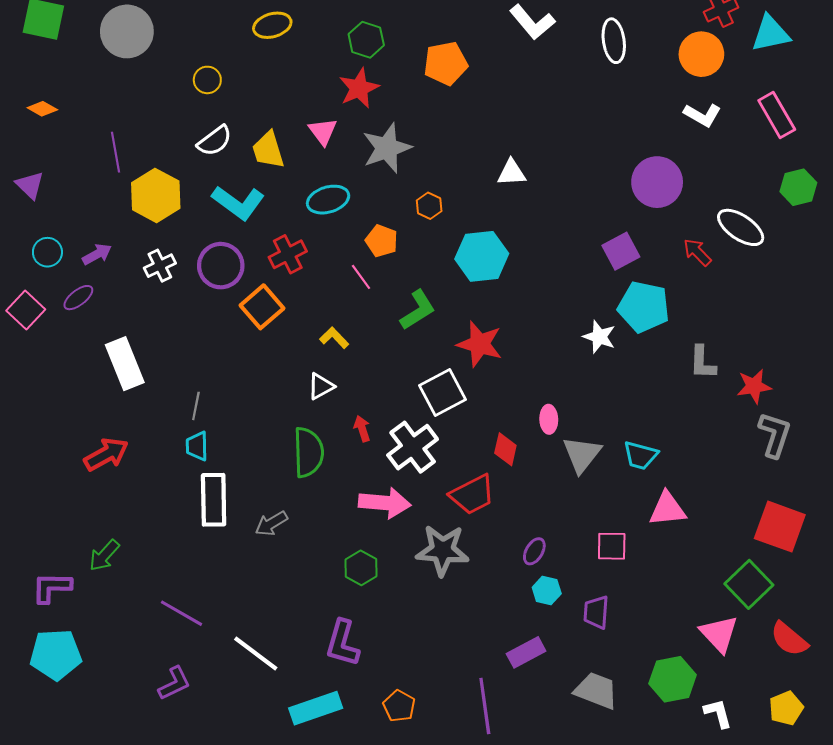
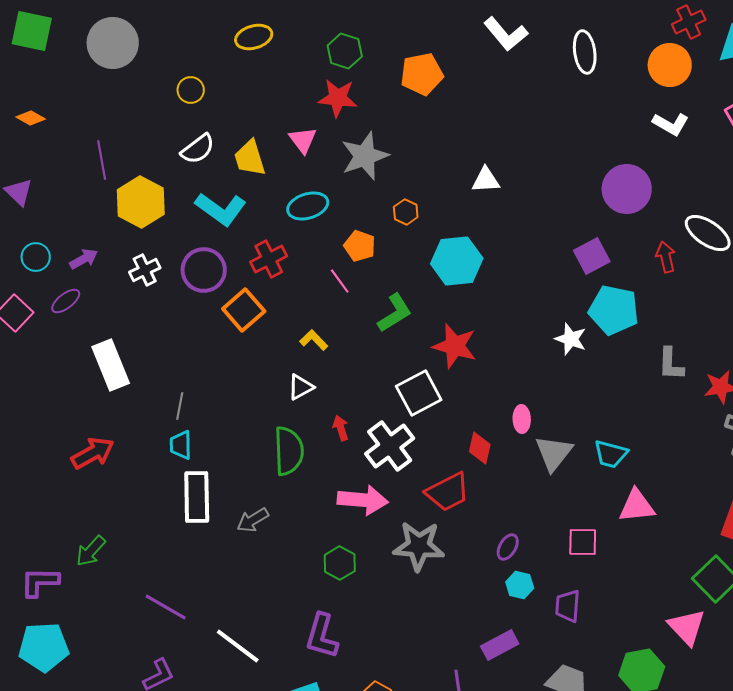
red star: (359, 88) -> (338, 98), turned 30
red arrow: (697, 252) -> (666, 257), turned 32

